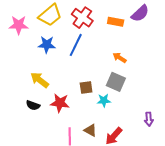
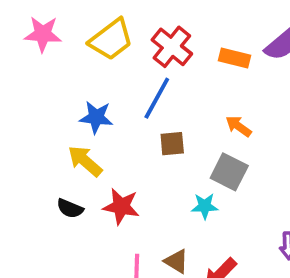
pink star: (19, 25) -> (43, 34), moved
blue star: (47, 45) -> (96, 117), moved
brown square: (86, 87) -> (172, 144), moved

